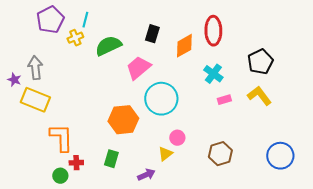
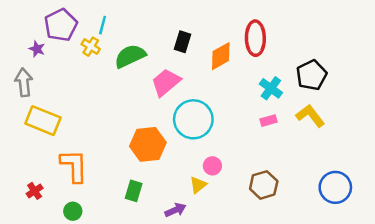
yellow cross: (75, 38) -> (91, 47), turned -35
gray arrow: (35, 68) -> (24, 82), moved
cyan cross: (213, 74) -> (271, 88), moved
purple star: (14, 80) -> (37, 49), moved
red cross: (76, 163) -> (35, 191), moved, turned -32

